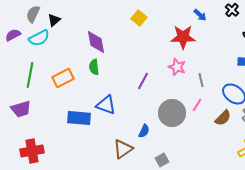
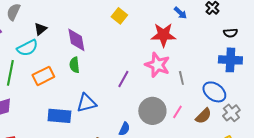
black triangle: (54, 20) -> (40, 29), moved
cyan semicircle: (39, 38) -> (27, 48), moved
pink star: (177, 67) -> (157, 65), size x1.4
blue triangle: (106, 105) -> (86, 103), turned -35
pink line: (197, 105) -> (177, 112), moved

